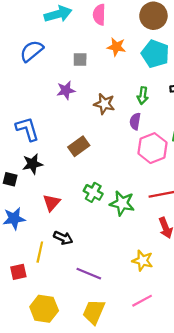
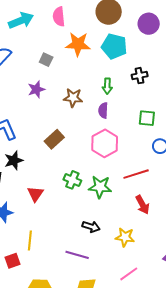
orange star: (116, 47) -> (78, 44), size x1.4
gray square: (80, 59) -> (46, 60), turned 32
pink hexagon: (152, 148) -> (105, 143), moved
black arrow: (63, 238) -> (91, 227), moved

